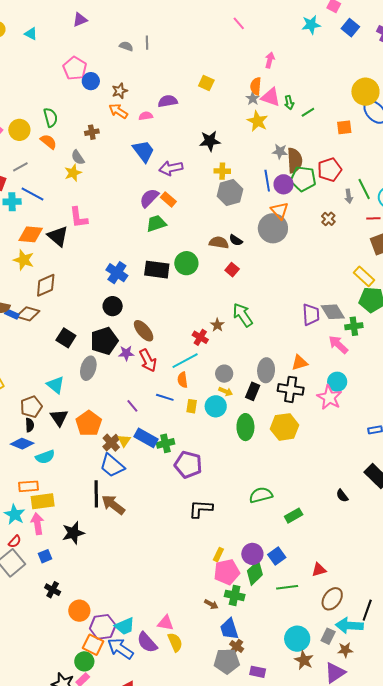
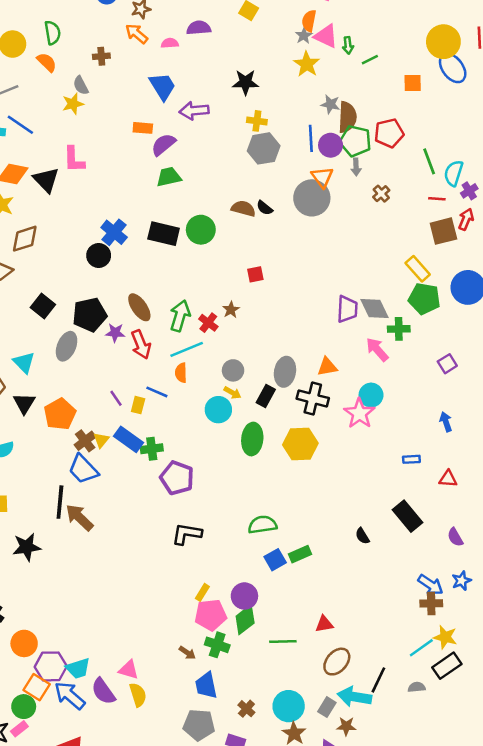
gray arrow: (349, 196) -> (356, 167), moved
orange rectangle: (168, 199) -> (143, 128), moved, turned -42
red square: (232, 270) -> (255, 274), moved, turned 32
black circle: (113, 306) -> (99, 255), moved
green arrow: (243, 315) -> (180, 316), moved, turned 45
yellow rectangle: (192, 406) -> (138, 405), moved
blue square: (277, 556) -> (275, 560), moved
brown cross: (237, 646) -> (246, 709), moved

